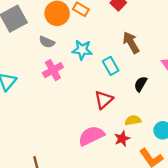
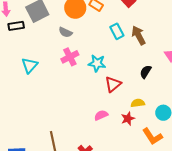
cyan star: (82, 50) -> (97, 63), moved
cyan rectangle: (111, 66) -> (117, 31), moved
pink semicircle: (91, 136) -> (101, 115), size x0.6

